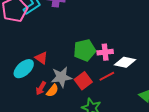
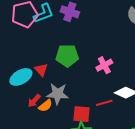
green pentagon: (85, 50) -> (67, 56), moved
pink cross: (105, 52) -> (104, 65), moved, turned -35
red square: (83, 81) -> (82, 114), moved, turned 30

